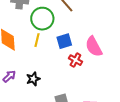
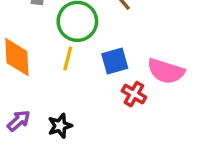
pink semicircle: (94, 47) -> (166, 71), turned -45

